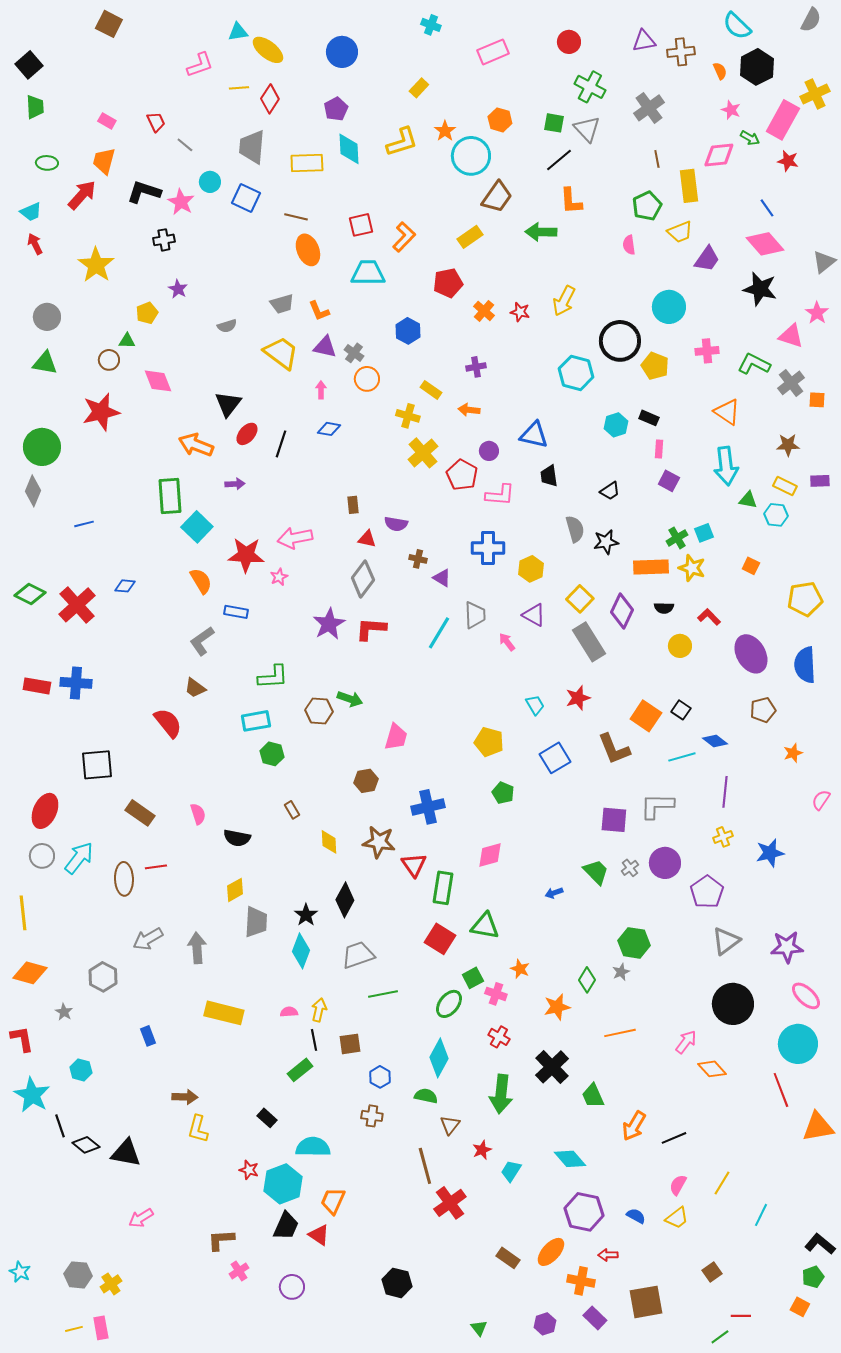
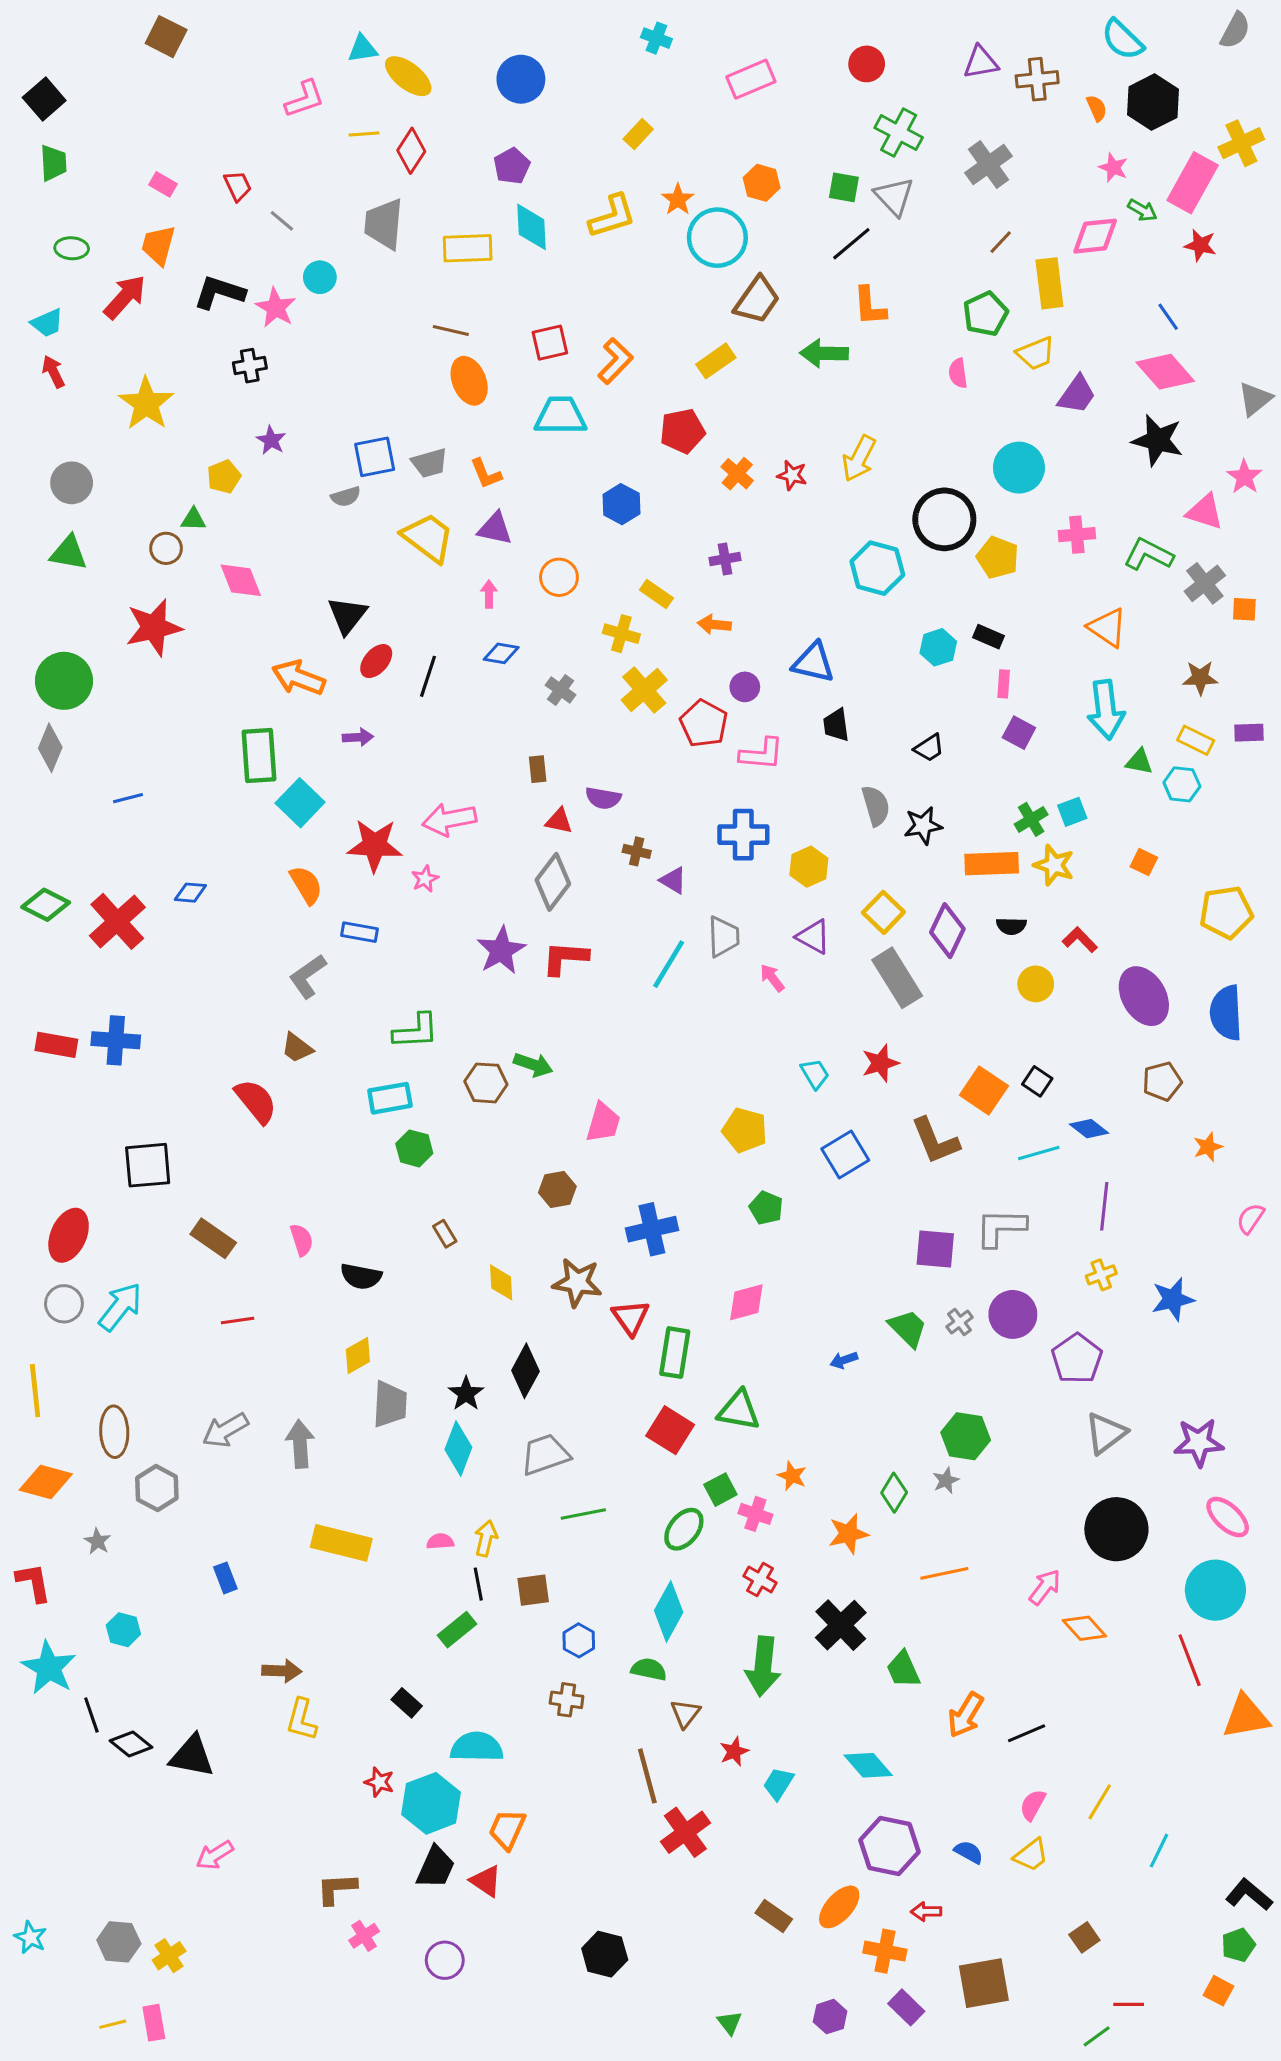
brown line: (657, 159) -> (1001, 242), turned 54
blue square: (246, 198) -> (375, 457), moved, turned -36
gray cross: (354, 353) -> (561, 690), moved
brown ellipse: (124, 879) -> (114, 1432), moved

